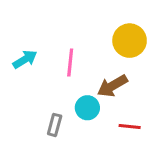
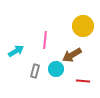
cyan arrow: (25, 59) -> (16, 51), moved
gray rectangle: (55, 125) -> (35, 71), moved

